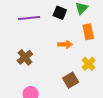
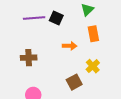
black square: (60, 13) -> (56, 18), moved
brown cross: (25, 57) -> (29, 58), turned 35

